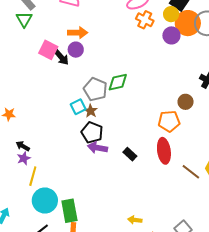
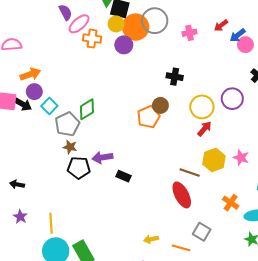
gray pentagon: (95, 89) -> (67, 124), turned -30
cyan square: (78, 107) -> (49, 106), moved
orange pentagon: (169, 121) -> (149, 117), moved
black arrow: (23, 146) -> (17, 184), moved
purple arrow: (98, 148) -> (102, 157), moved
red ellipse: (164, 151) -> (182, 195), moved
yellow line: (33, 176) -> (51, 223), moved

